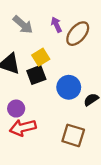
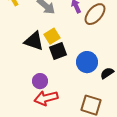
yellow square: (41, 57) -> (52, 36), moved

